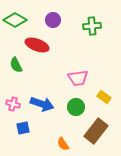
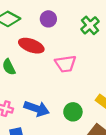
green cross: (92, 26) -> (90, 25), turned -36
pink trapezoid: (78, 78) -> (65, 64), moved

